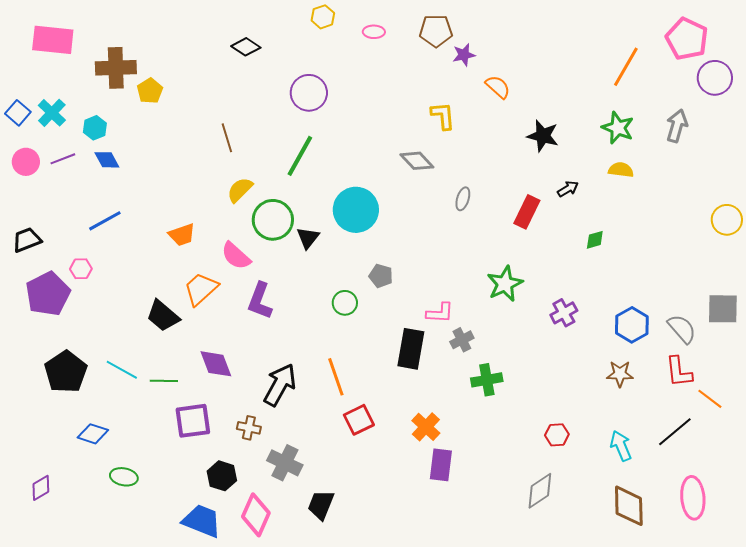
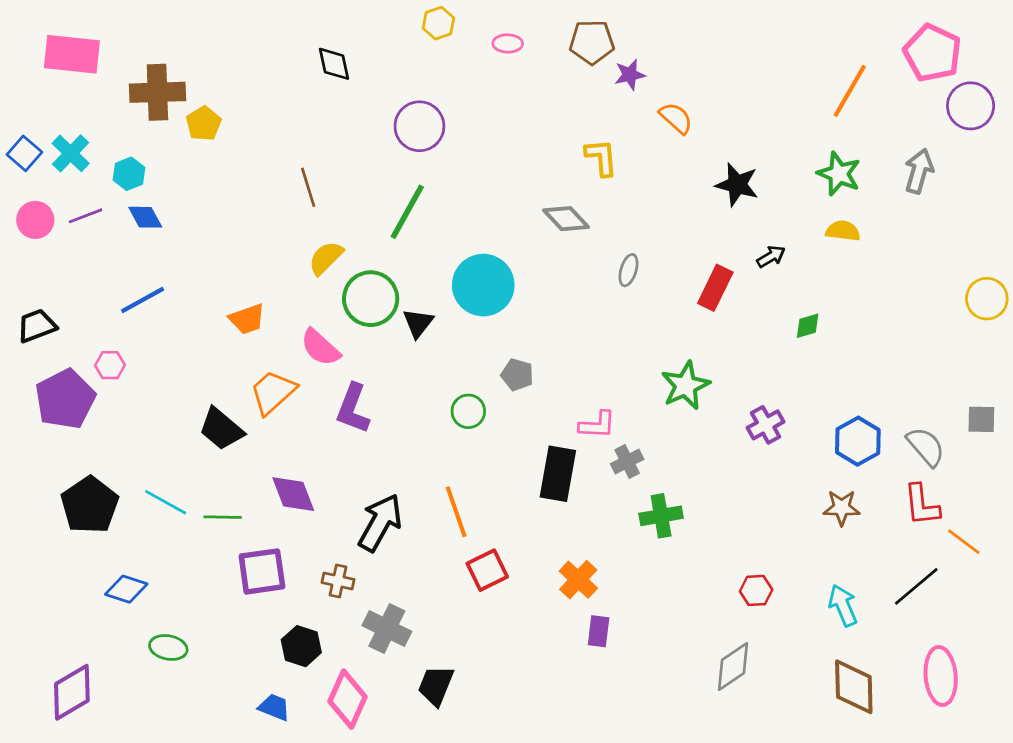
black diamond: (246, 47) -> (334, 64), turned 44
gray square: (723, 309) -> (981, 419), size x0.7
purple rectangle: (441, 465) -> (599, 631), size x0.7
purple diamond: (41, 488) -> (72, 692), moved, size x1.6
blue trapezoid: (202, 521) -> (274, 707), size x0.6

